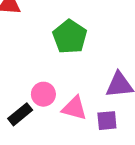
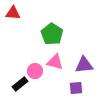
pink triangle: (74, 108) -> (55, 62), moved

